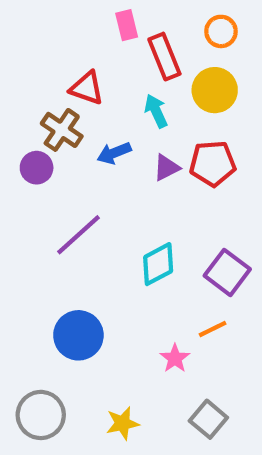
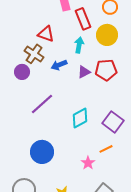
cyan arrow: (156, 111) -> (79, 45), turned 35

